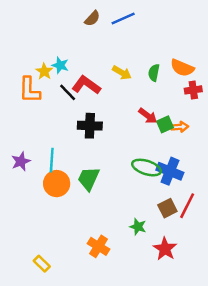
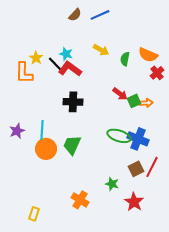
cyan star: (60, 65) -> (66, 54), moved
yellow arrow: (122, 73) -> (101, 50), moved
red cross: (193, 90) -> (157, 73), turned -32
black line: (68, 92) -> (55, 64), moved
yellow rectangle: (42, 264) -> (34, 214), turned 64

